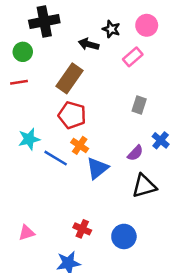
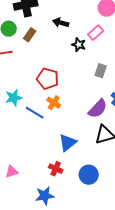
black star: (111, 29) -> (79, 45), moved
brown rectangle: (70, 78) -> (30, 35), moved, size x0.6
purple semicircle: (135, 153) -> (98, 109), size x1.5
blue triangle: (97, 168) -> (68, 143), moved

